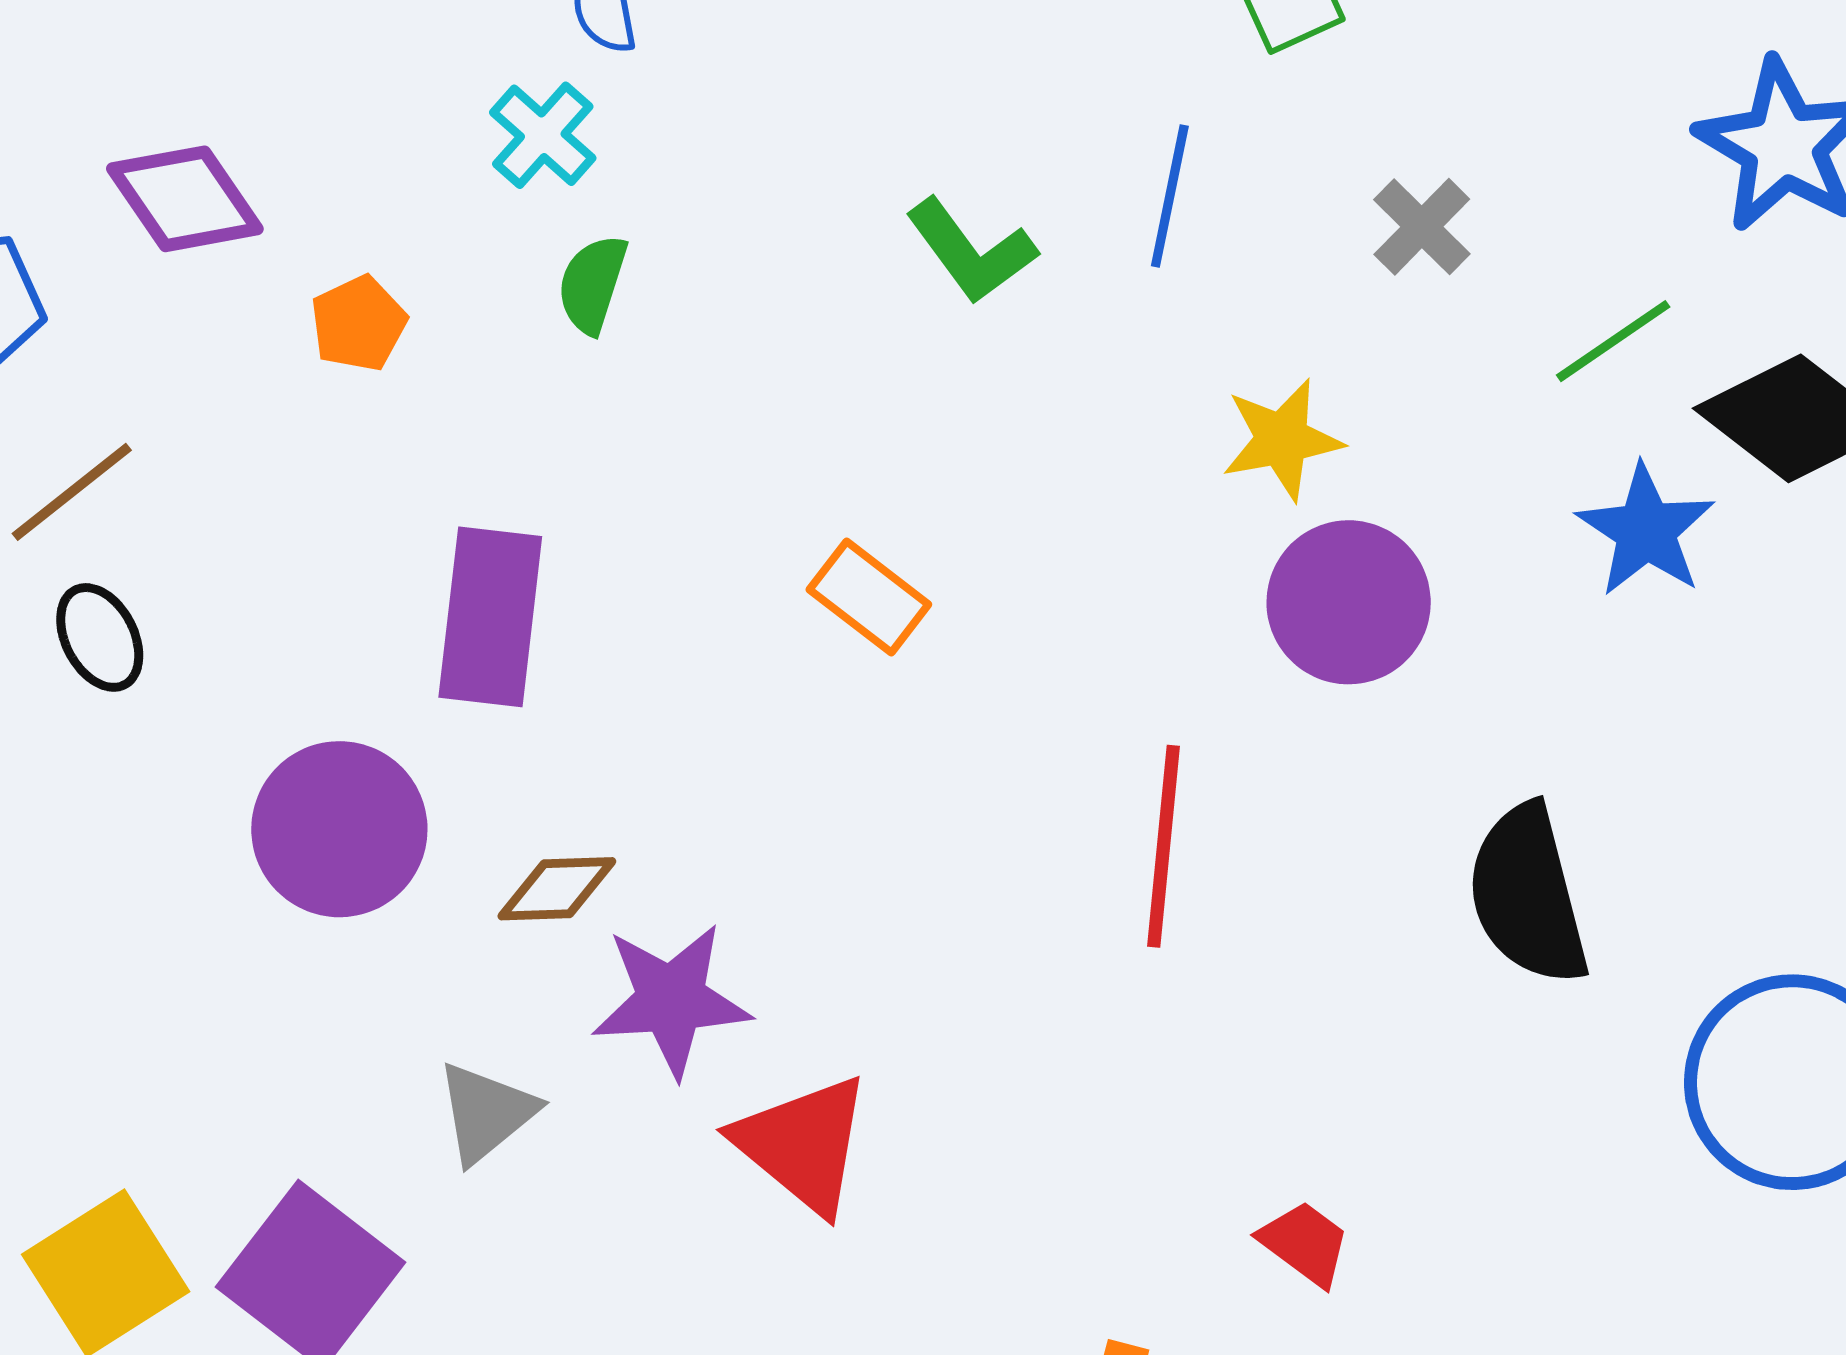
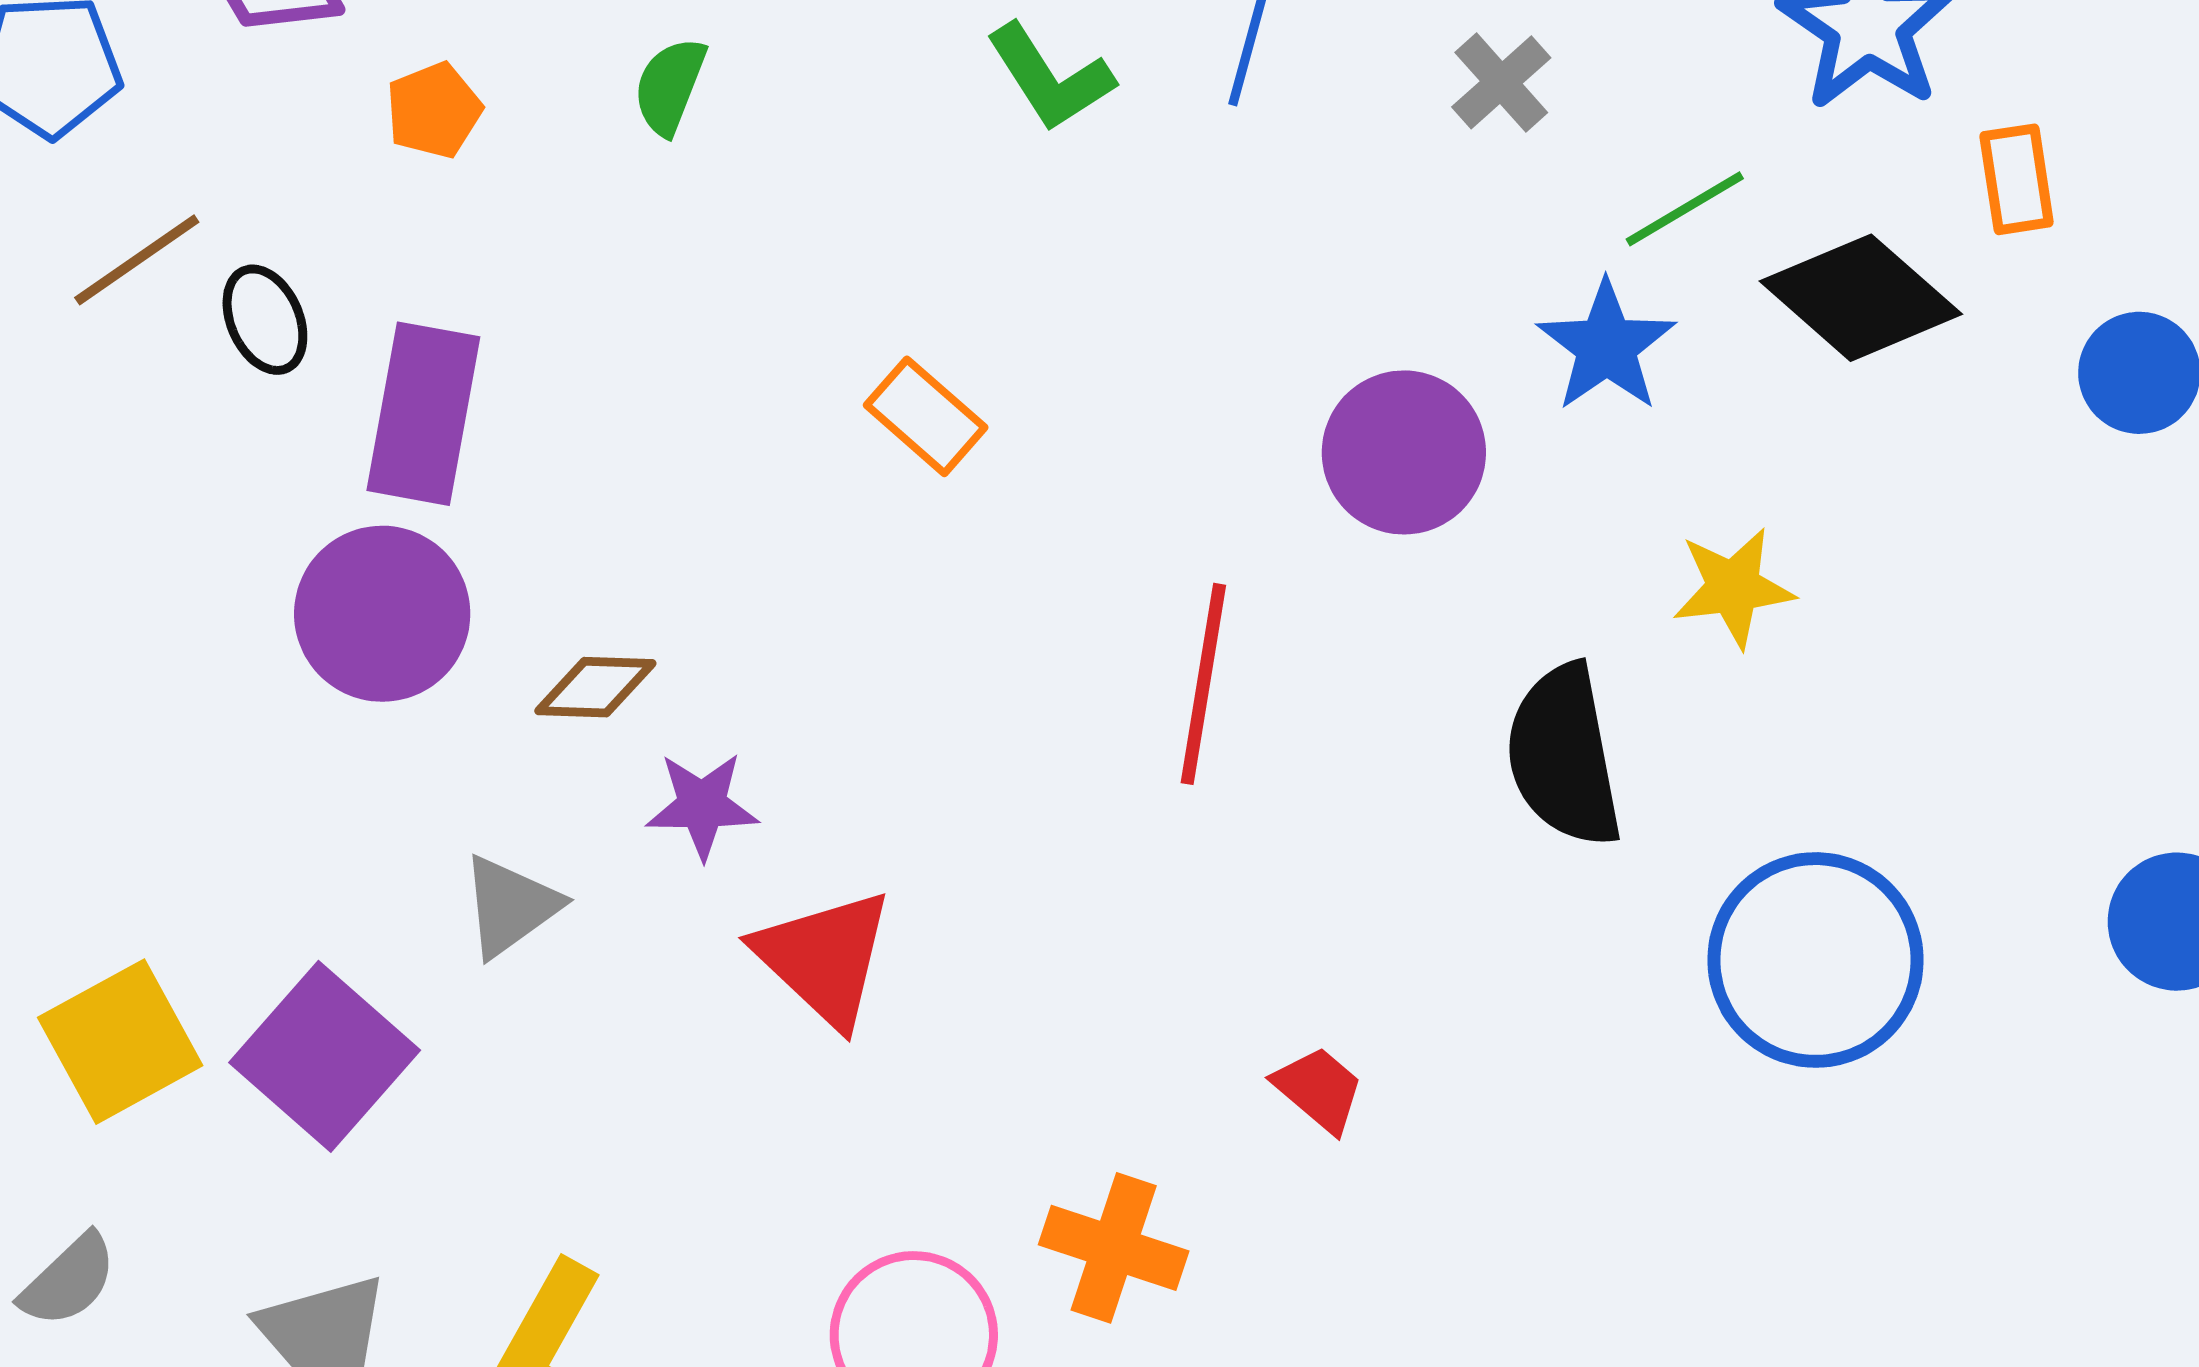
yellow star: (1282, 440) -> (1733, 587), moved
blue star: (1646, 530) -> (1606, 346), moved
purple rectangle: (490, 617) -> (423, 414), moved
black ellipse: (100, 637) -> (265, 320), moved
purple star: (671, 1000) -> (702, 805), size x0.7

